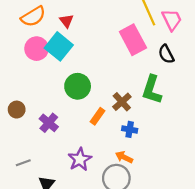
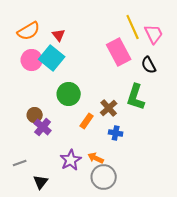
brown circle: (17, 110) -> (35, 115), moved
orange arrow: (124, 157) -> (96, 158), moved

